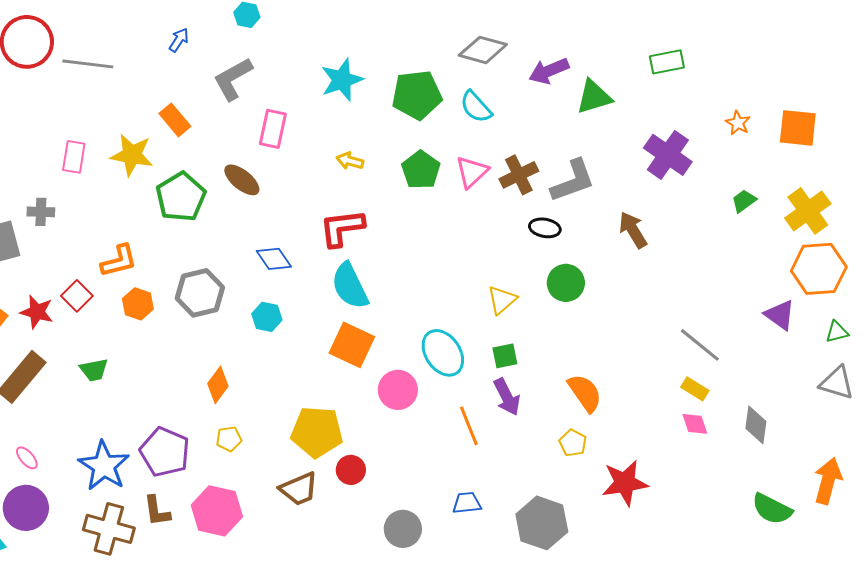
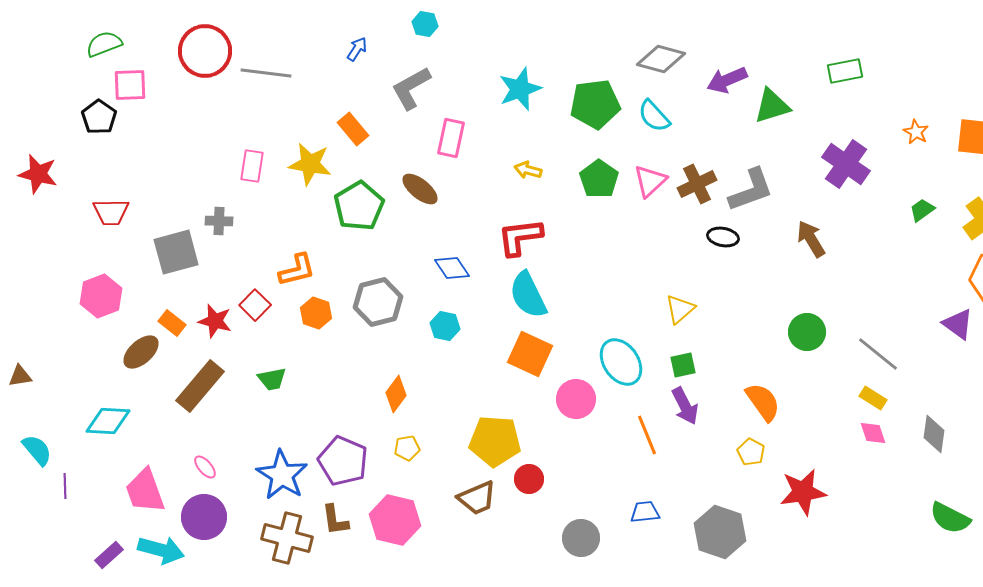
green circle: (566, 283) -> (807, 332), moved

